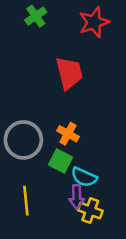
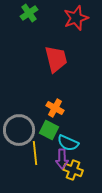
gray circle: (23, 140) -> (19, 130), moved
yellow line: (26, 201) -> (35, 153), moved

